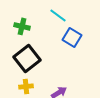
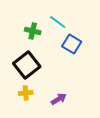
green cross: (22, 26) -> (33, 31), moved

